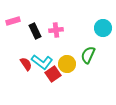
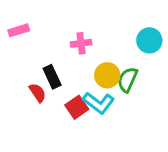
black rectangle: (35, 31) -> (52, 77), moved
cyan L-shape: (42, 62) -> (99, 103), moved
yellow circle: (67, 64) -> (107, 75), moved

